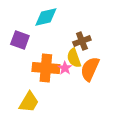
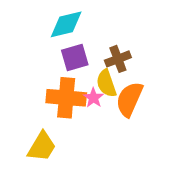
purple square: (20, 40) -> (75, 57), moved, turned -36

